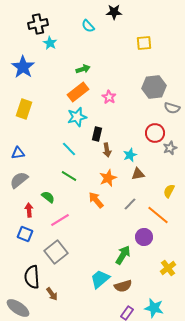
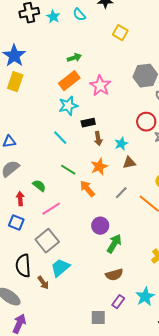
cyan star: (50, 43) -> (53, 17), moved
yellow square: (144, 43) -> (120, 33), moved, turned 35
pink star: (109, 97) -> (100, 86), size x1.5
yellow rectangle: (24, 109) -> (15, 82), moved
black rectangle: (97, 134) -> (88, 123), turned 64
green line: (69, 176) -> (68, 170), moved
purple circle: (144, 237) -> (100, 226), moved
cyan trapezoid: (100, 279) -> (60, 268), moved
cyan star: (154, 308) -> (145, 297), turned 30

